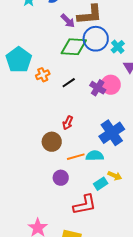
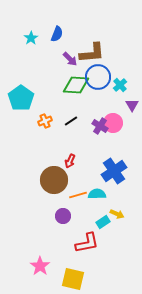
orange cross: (43, 75) -> (45, 121), moved
brown circle: (52, 142) -> (54, 180), size x1.4

